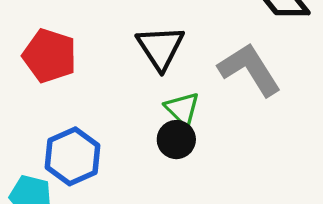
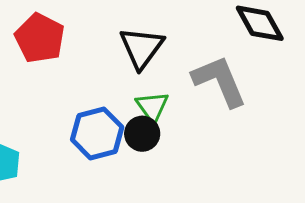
blue hexagon: (72, 156) -> (97, 133), moved

